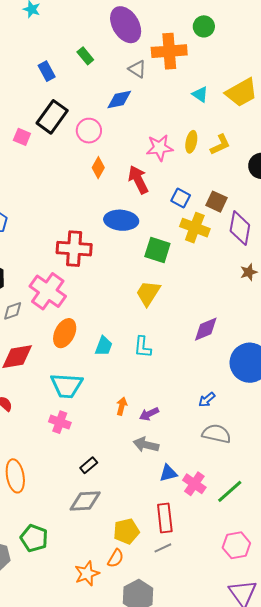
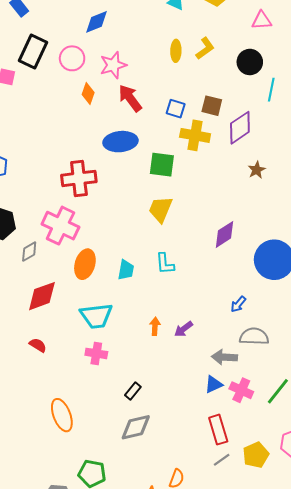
pink star: (160, 148) -> (113, 65), moved
purple diamond: (240, 228) -> (240, 128), turned 56
gray arrow: (146, 445) -> (224, 357), moved
yellow pentagon: (126, 531) -> (256, 455), moved

